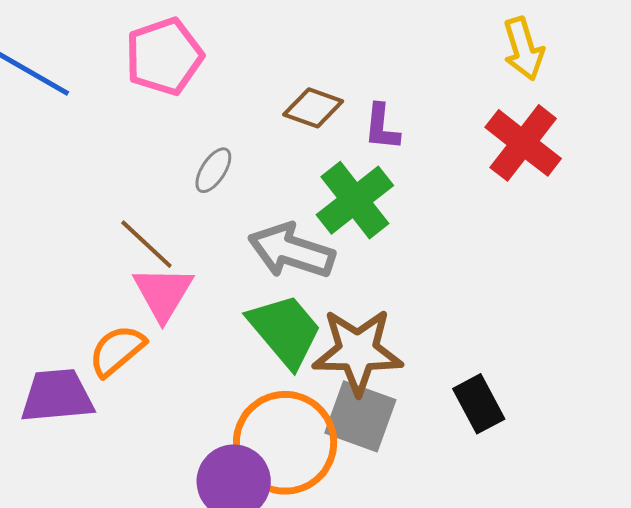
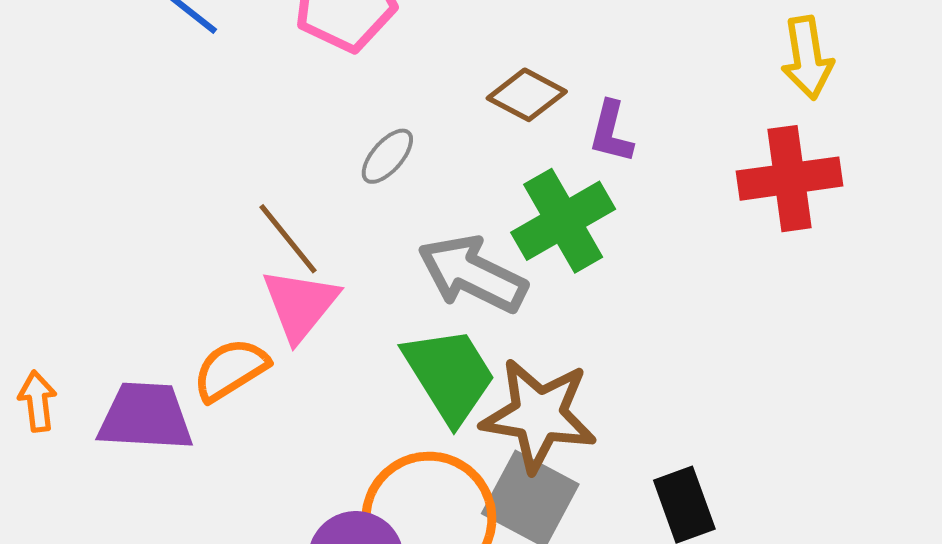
red cross: (523, 143) -> (790, 179), turned 36

